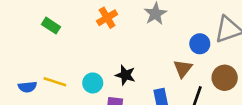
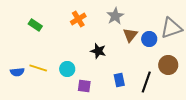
brown triangle: (183, 69) -> (130, 35), moved
black star: (125, 75) -> (98, 51), moved

